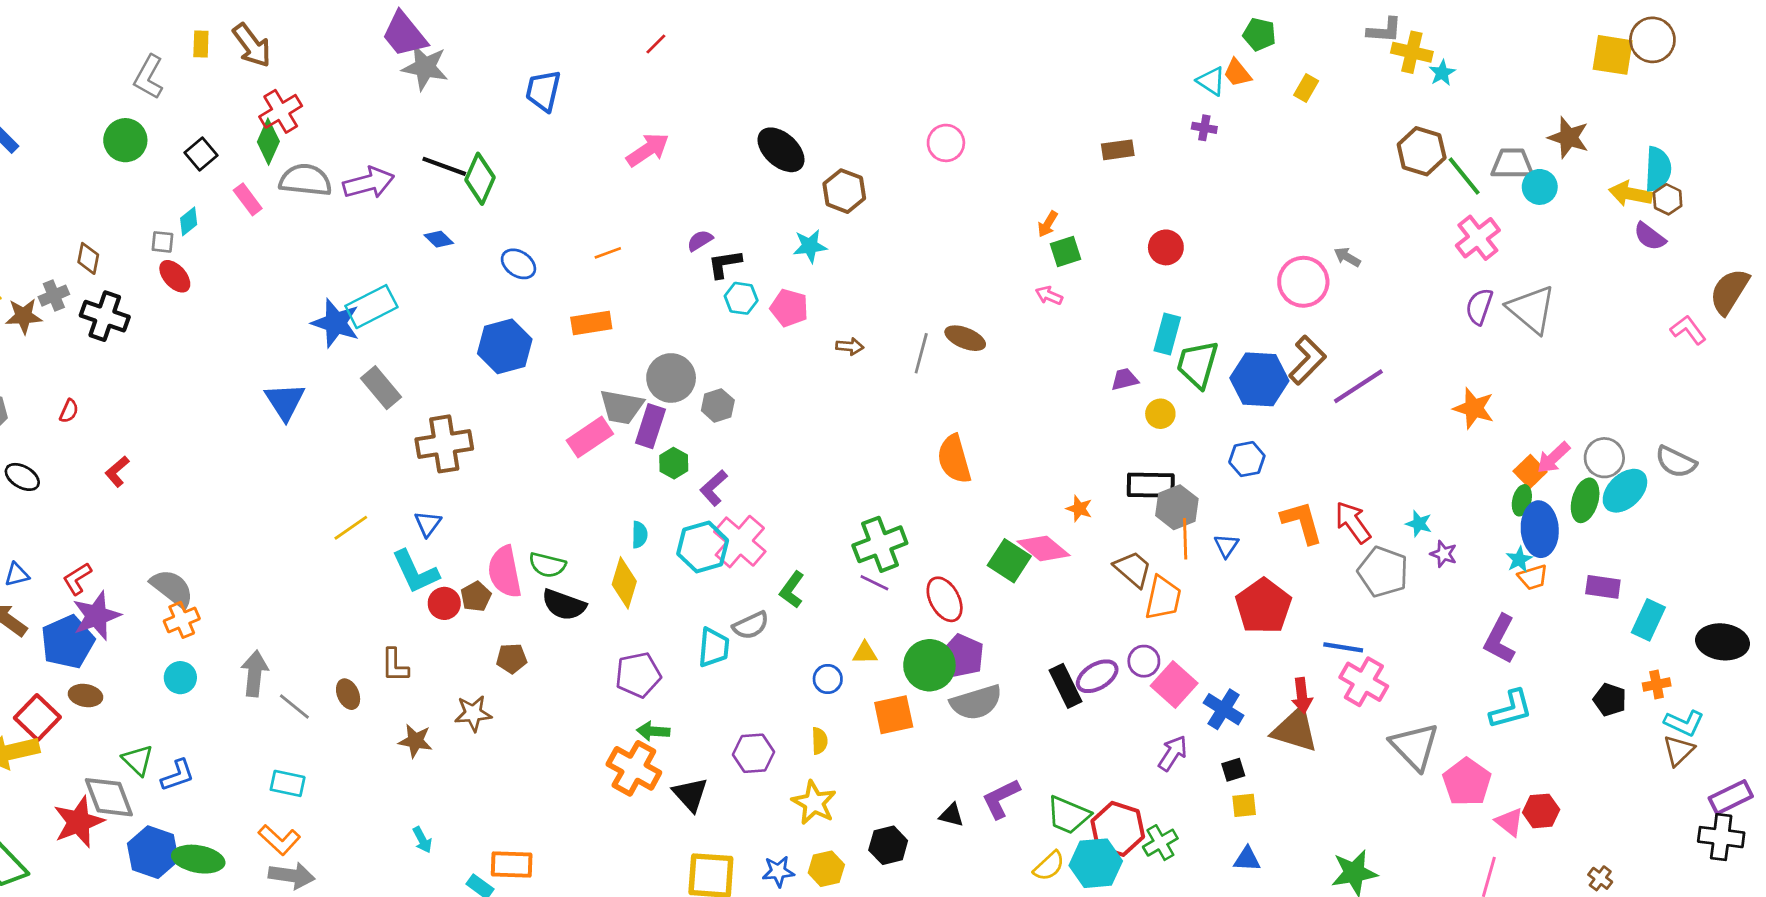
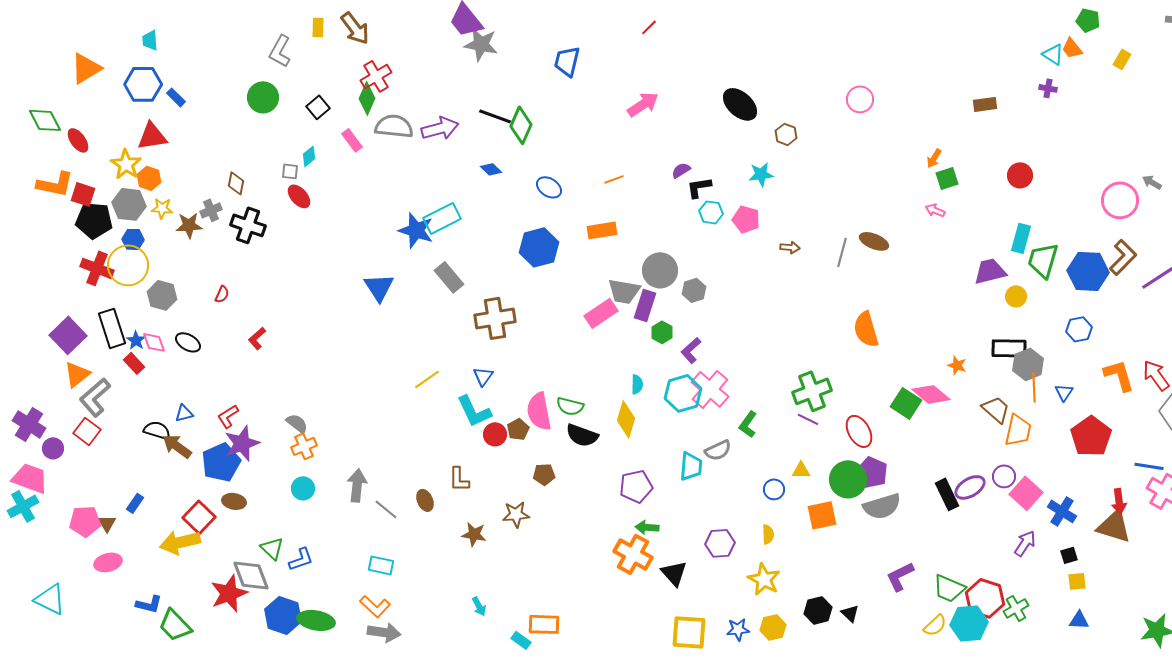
brown hexagon: (844, 191) -> (786, 134), size x0.7
purple trapezoid: (1125, 379) -> (990, 271), size x1.6
gray semicircle: (172, 588) -> (297, 423), size x0.7
black triangle: (951, 815) -> (850, 613), moved, turned 30

